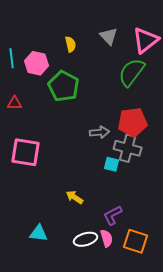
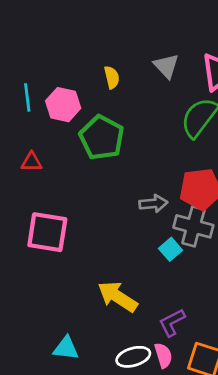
cyan square: (112, 164) -> (171, 249), turned 35
yellow arrow: (75, 197) -> (118, 297), size x1.6

